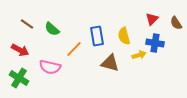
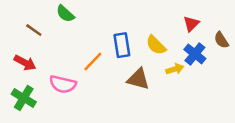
brown semicircle: (176, 23) -> (221, 40), moved
green semicircle: (52, 29) -> (65, 14), moved
yellow semicircle: (124, 36) -> (156, 45), turned -30
blue cross: (155, 43) -> (195, 54), turned 30

